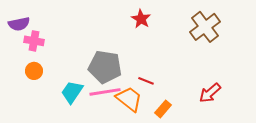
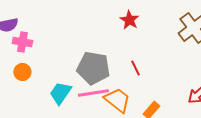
red line: (146, 81) -> (135, 68), moved, turned 42

